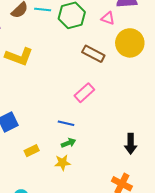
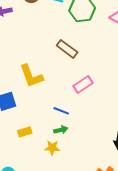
brown rectangle: (93, 54) -> (67, 49), moved
yellow L-shape: (19, 57) -> (31, 76), moved, turned 40

